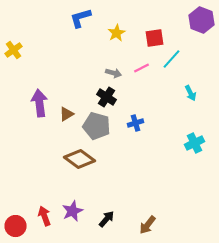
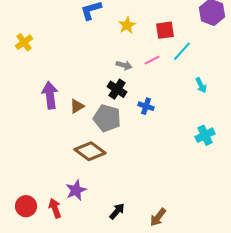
blue cross: (136, 123) -> (146, 106), moved, turned 35
purple star: (72, 211) -> (76, 190), moved
red circle: (16, 226) -> (26, 206), moved

